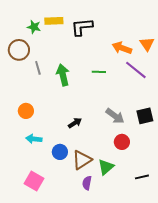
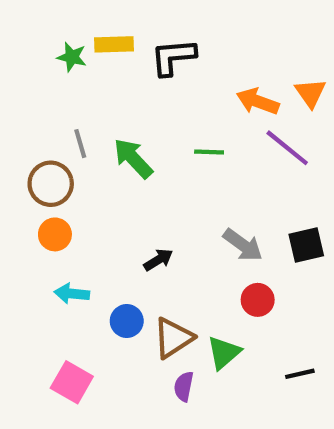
brown circle: (19, 50) -> (51, 184), moved
green arrow: (63, 75) -> (133, 158), turned -30

